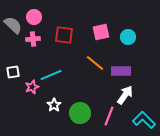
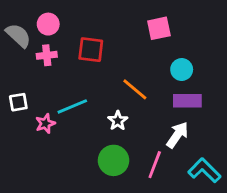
pink square: (101, 32) -> (159, 28), moved
cyan circle: (128, 37) -> (182, 70), moved
purple rectangle: (121, 71) -> (187, 101), moved
white star: (54, 105) -> (118, 121), moved

